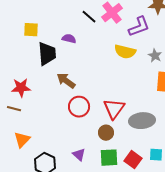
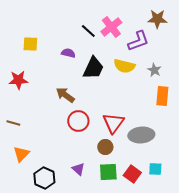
black trapezoid: (47, 54) -> (93, 68), moved, turned 30
red star: (21, 88) -> (18, 80), moved

